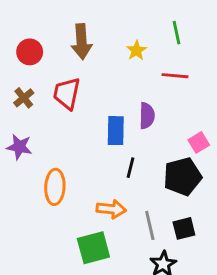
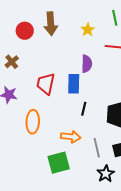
red circle: (30, 52) -> (25, 31), moved
red trapezoid: (67, 93) -> (46, 84), moved
purple semicircle: (147, 116) -> (87, 64), moved

